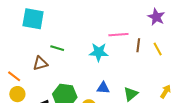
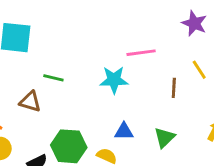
brown line: (138, 45) -> (174, 88), moved
brown triangle: (40, 63) -> (30, 102), turned 35

